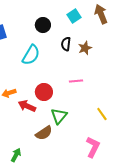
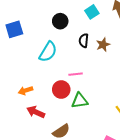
pink line: (76, 81) -> (76, 74), moved
red arrow: (27, 106) -> (36, 112), moved
green triangle: (59, 116) -> (80, 101), moved, turned 42

